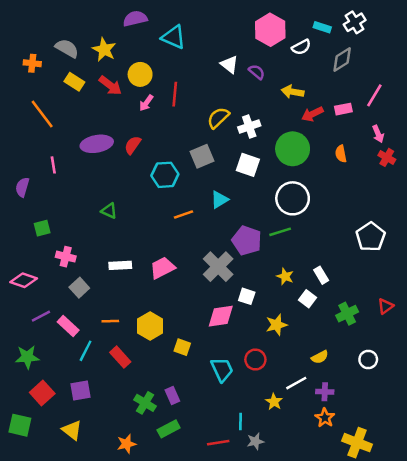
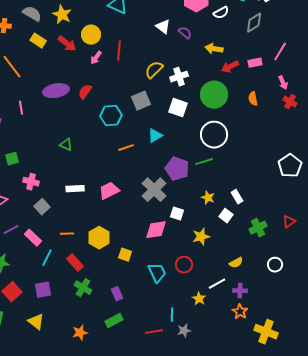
white pentagon: (371, 237) -> (290, 166), moved
green cross: (145, 403) -> (83, 288), moved

